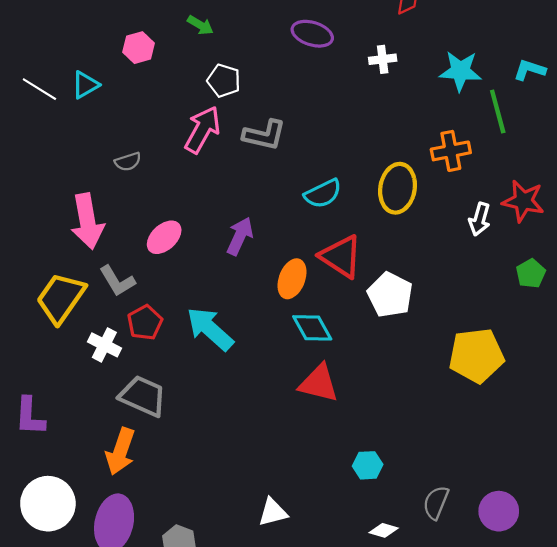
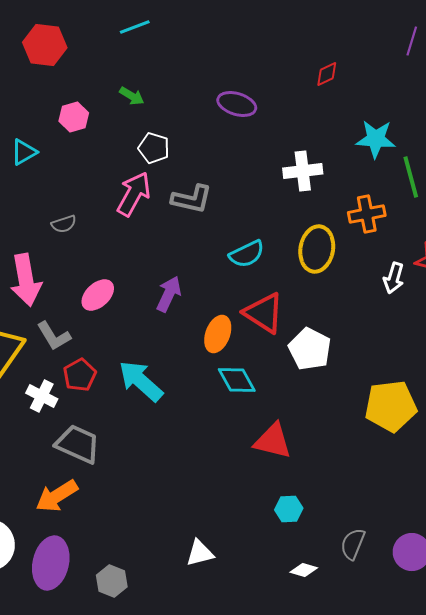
white cross: (383, 59) -> (303, 171), moved, size x1.5
red triangle: (319, 383) -> (273, 441), moved
orange arrow: (120, 451) -> (57, 496), turned 39

